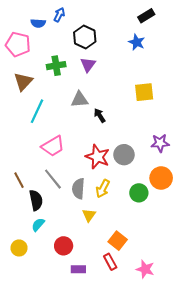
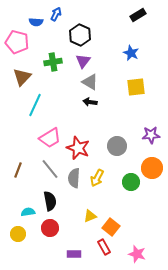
blue star: (137, 42) -> (131, 53), moved
gray triangle: (79, 100) -> (90, 82), moved, turned 36
black arrow: (100, 115) -> (90, 102), moved, turned -48
red star: (97, 157) -> (78, 148), moved
brown line: (19, 180) -> (18, 170), turned 49
black semicircle: (36, 200) -> (50, 201), moved
yellow triangle: (89, 215) -> (90, 216), moved, turned 32
cyan semicircle: (38, 225) -> (28, 212), moved, turned 40
red circle: (64, 246) -> (50, 228), moved

